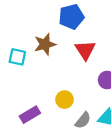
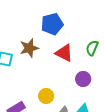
red triangle: (85, 50) -> (64, 53), turned -30

